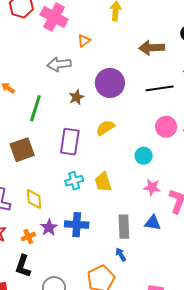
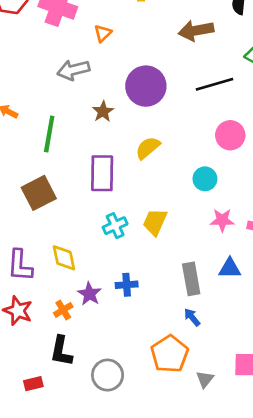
yellow trapezoid: (103, 182) -> (155, 222), turned 50
blue cross: (77, 225) -> (127, 285), size x0.7

